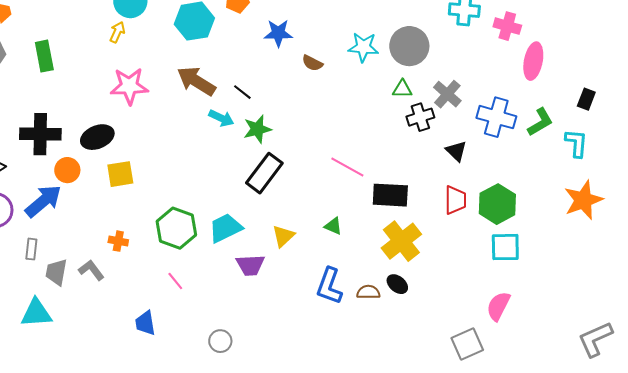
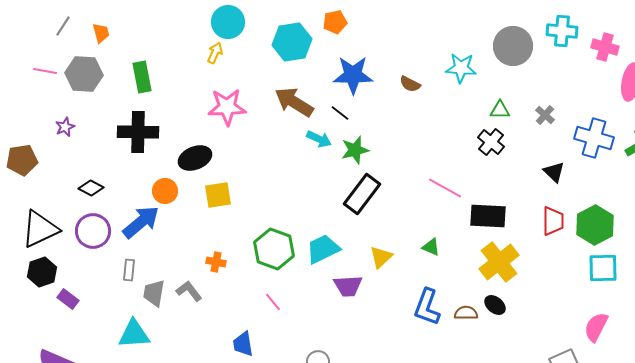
blue star: (278, 33) -> (353, 75), moved, size x1.4
gray circle: (409, 46) -> (513, 46), moved
gray cross: (447, 94) -> (545, 115), size x0.7
black cross: (420, 117) -> (491, 142), moved, turned -32
black cross: (40, 134) -> (138, 132), moved

